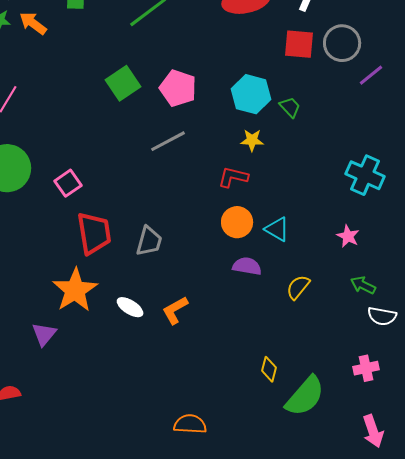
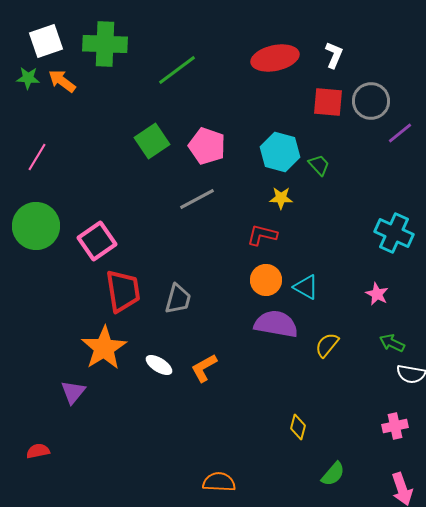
pink square: (68, 183) -> (97, 241), size x1.4
purple semicircle: (247, 266) -> (276, 324), size x1.5
green semicircle: (305, 396) -> (333, 474), moved, size x0.6

